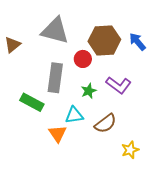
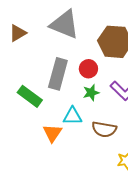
red circle: (83, 59) -> (88, 69), moved
brown semicircle: (105, 123) -> (104, 129), turned 40

